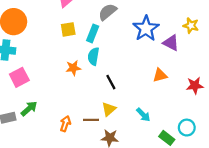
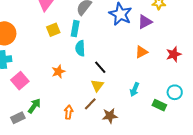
purple triangle: (171, 43) -> (145, 22), turned -42
orange star: (73, 68) -> (58, 72), moved
yellow triangle: (109, 109) -> (97, 85), moved
cyan arrow: (143, 115) -> (135, 89), turned 80
brown line: (91, 120) -> (90, 104), turned -32

